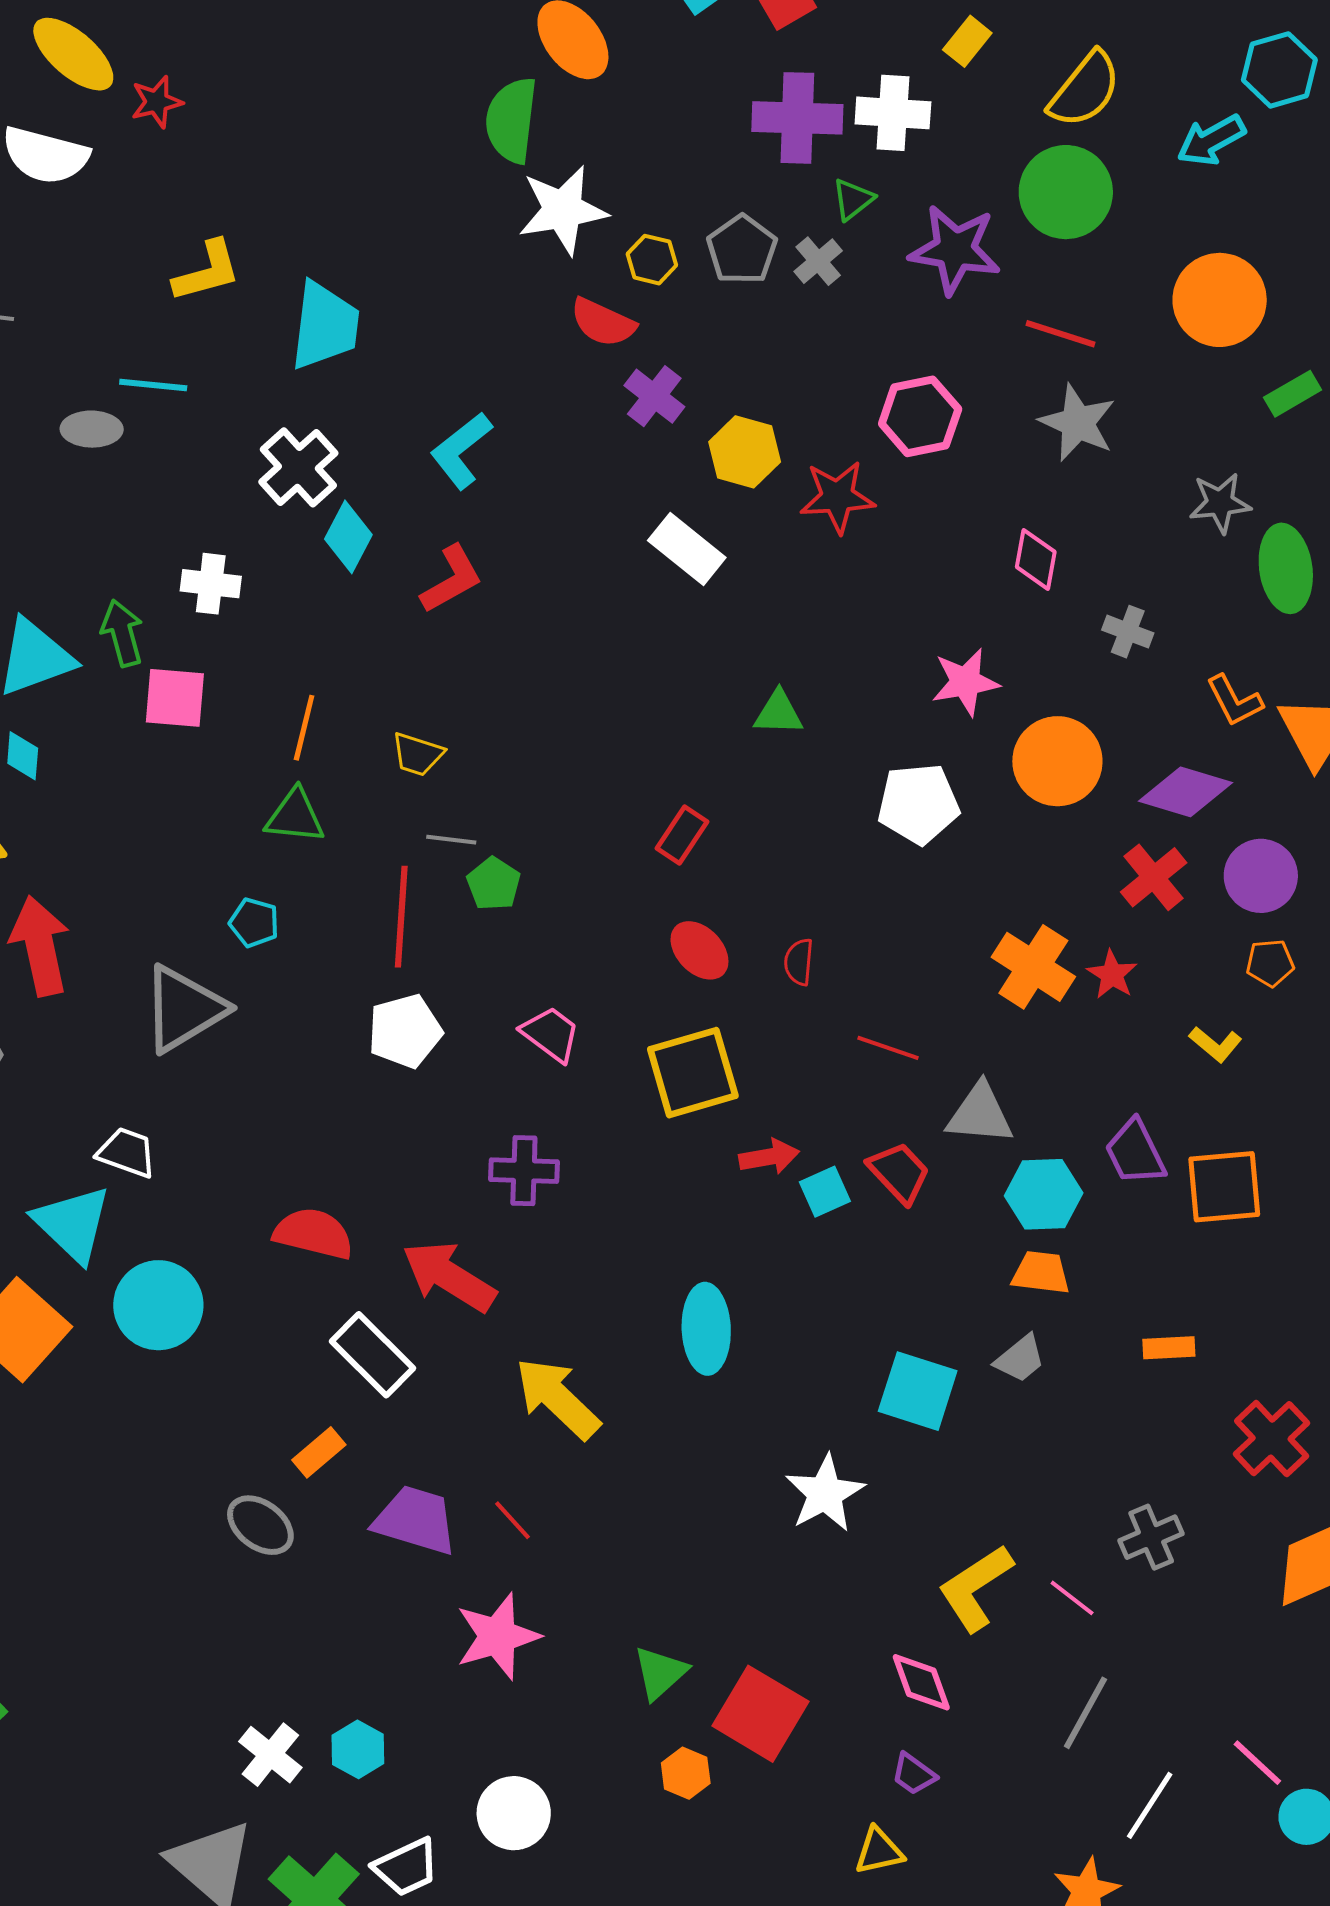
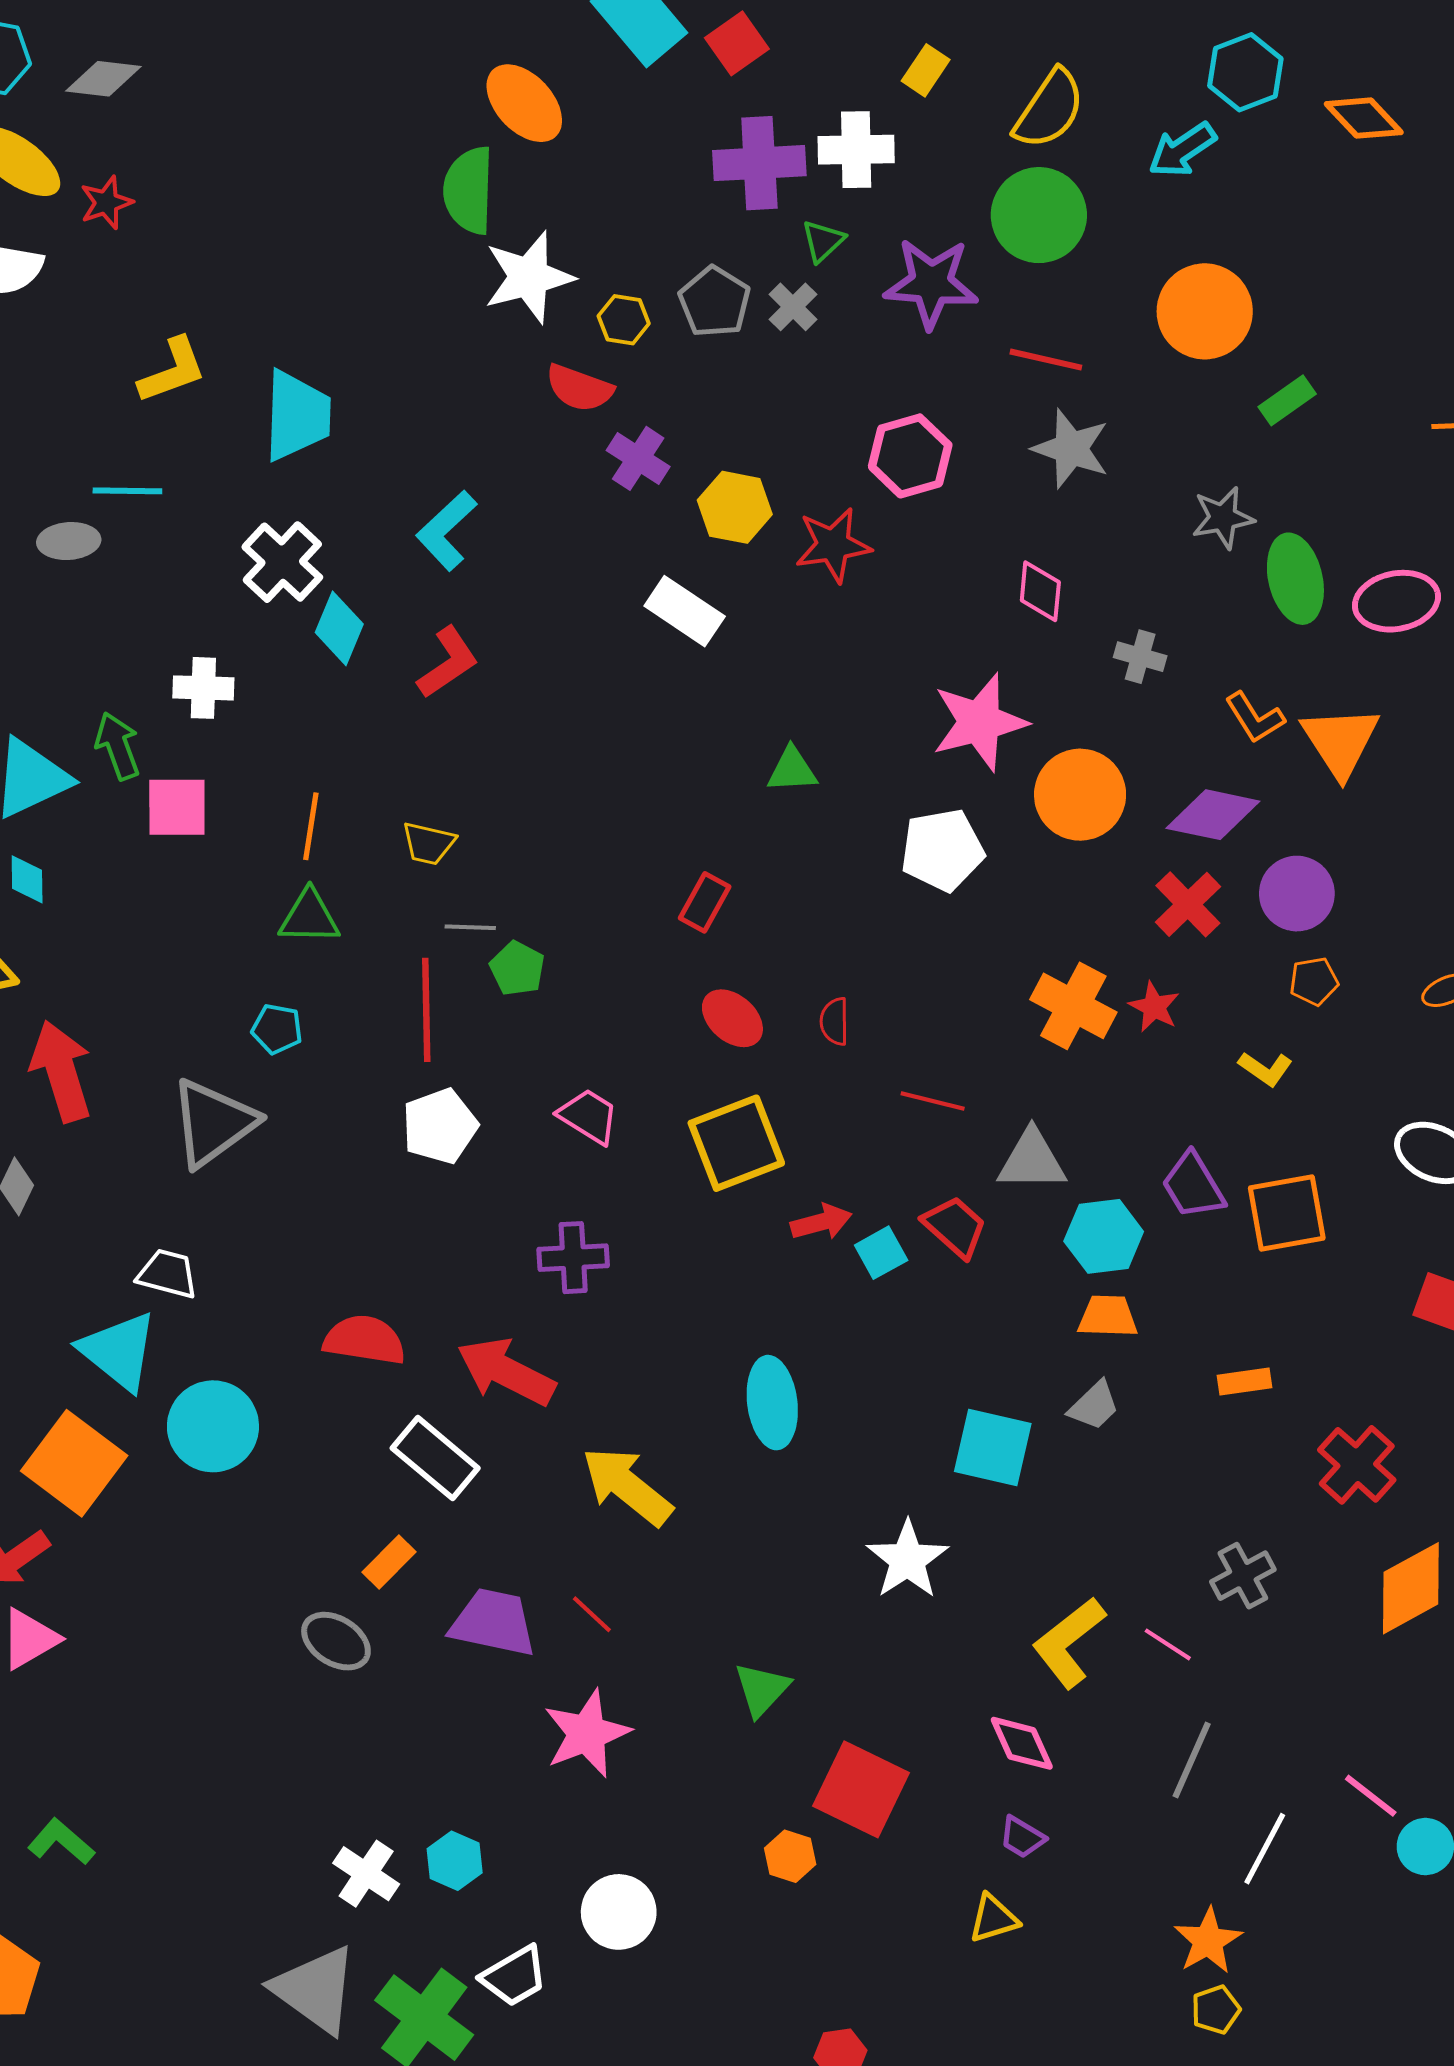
pink star: (965, 682) -> (979, 722), size x1.4
green triangle: (660, 1673) -> (762, 1689), moved

